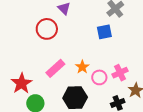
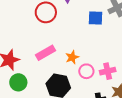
blue square: (104, 32) -> (96, 18), moved

